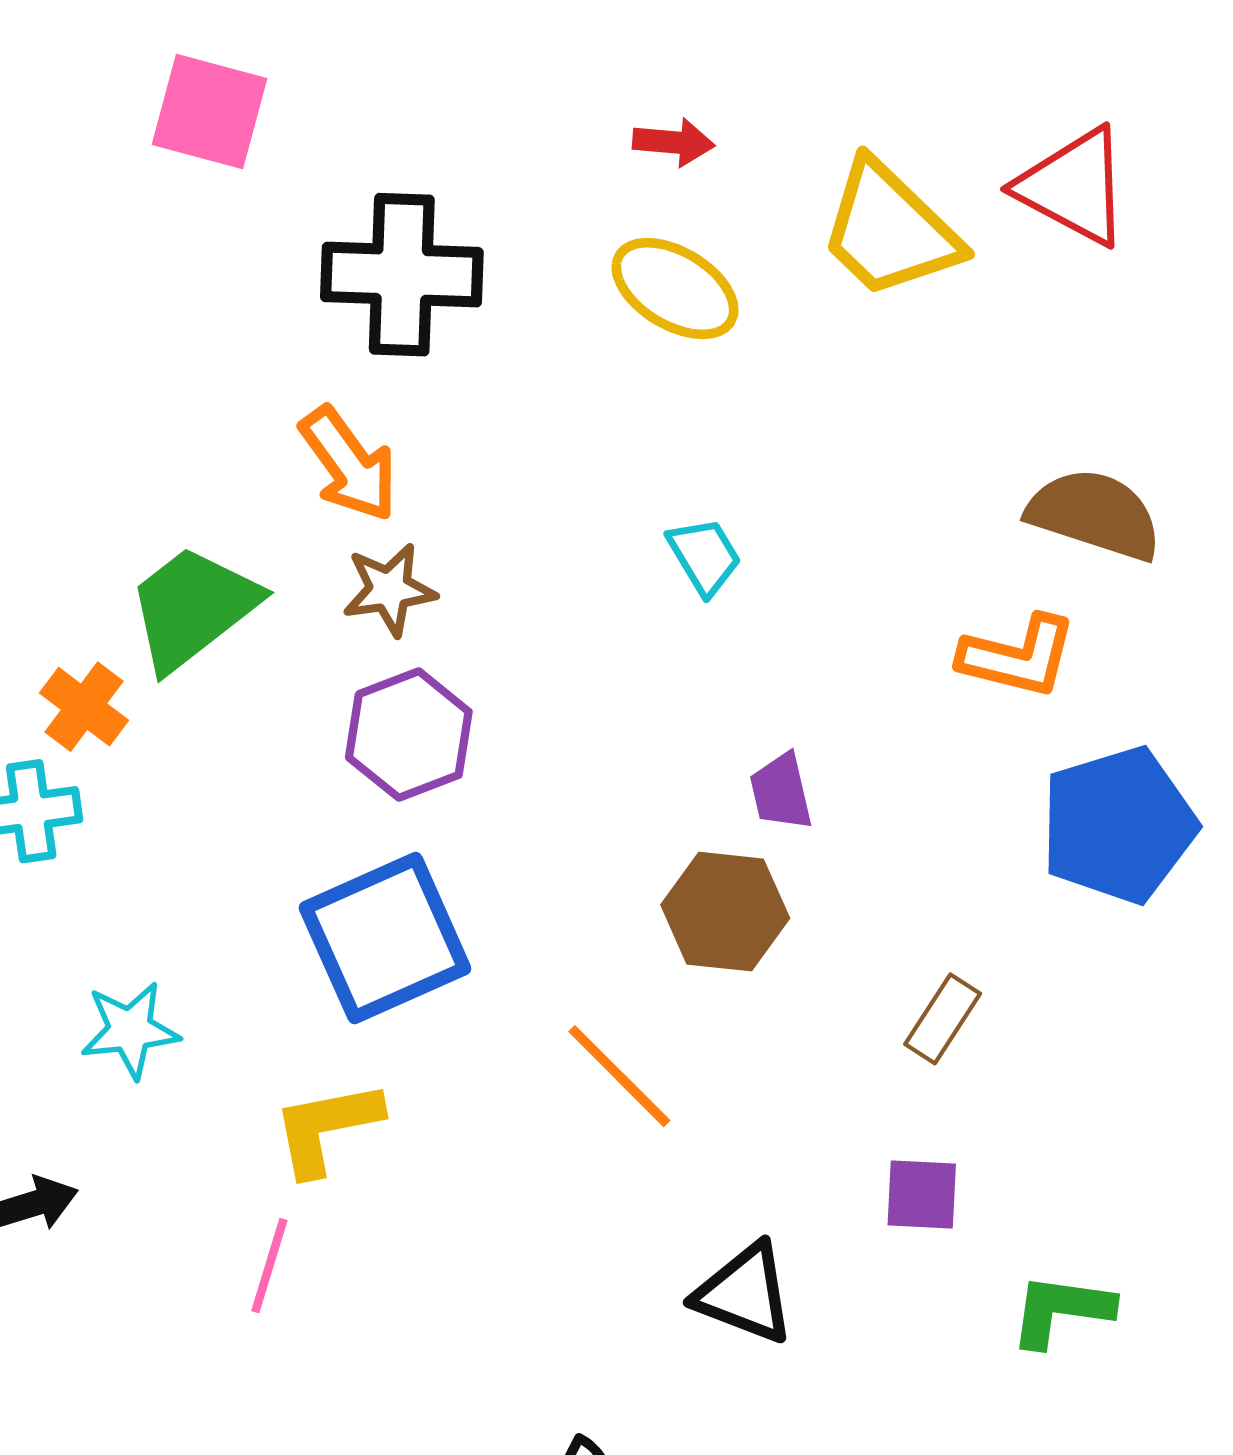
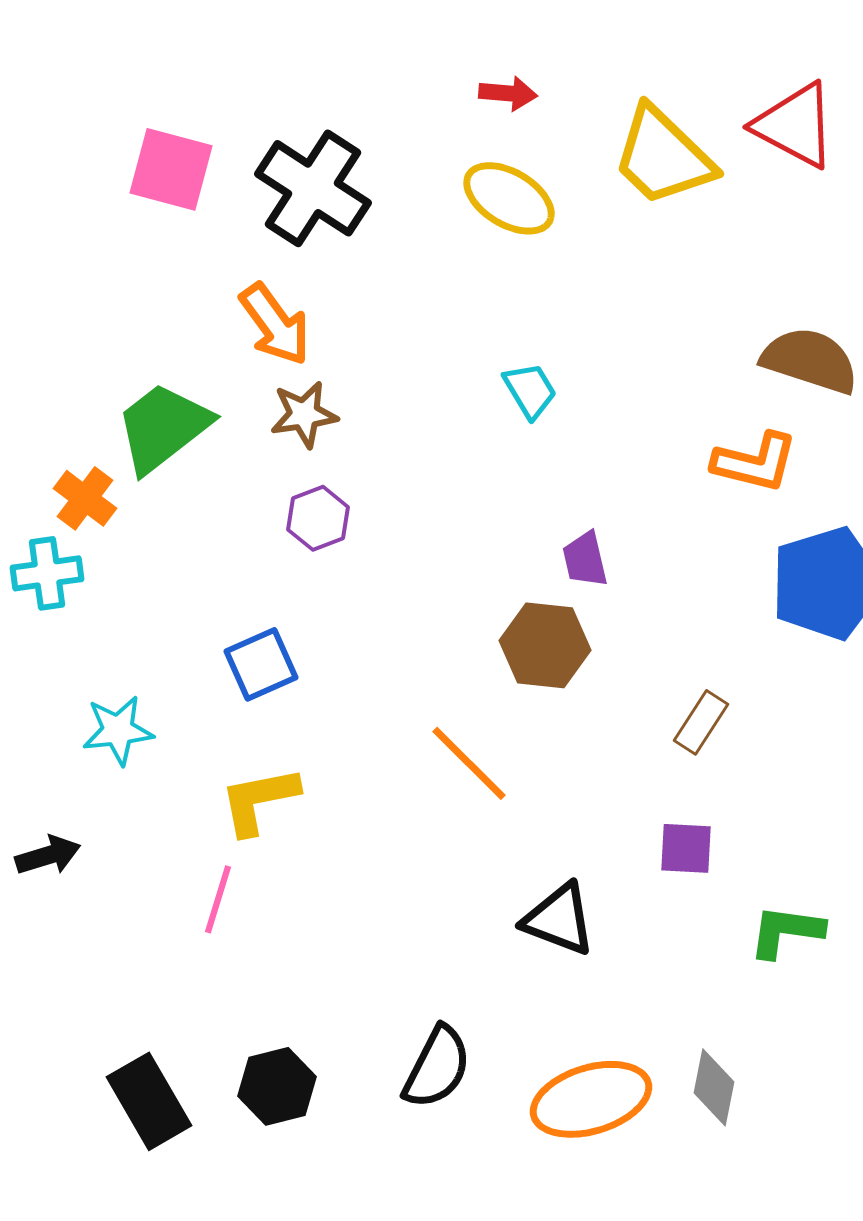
pink square: (209, 112) -> (171, 169), moved
black cross: (402, 275) -> (313, 188), turned 31
purple hexagon: (409, 735) -> (318, 518), size x0.7
blue square: (385, 938) -> (261, 664), moved, size x0.6

